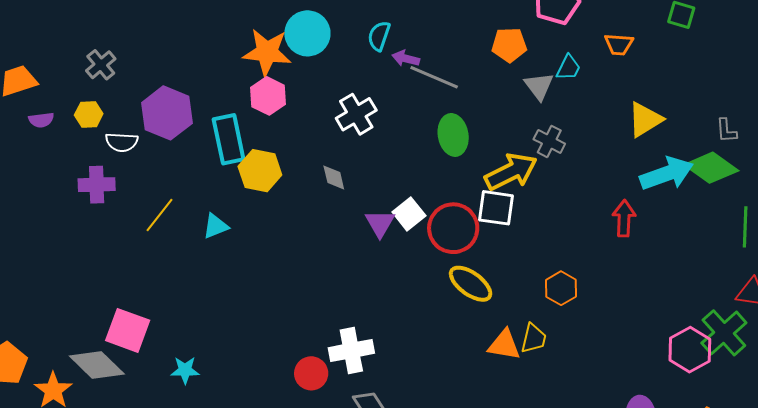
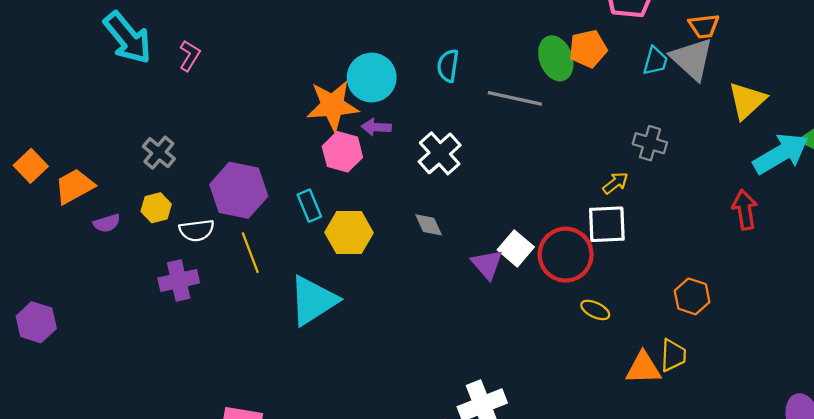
purple arrow: (406, 58) -> (376, 127), moved
gray triangle: (539, 86) -> (692, 59), moved, size x1.4
green ellipse: (453, 135) -> (556, 58), moved
cyan rectangle: (229, 139) -> (309, 206), size x0.6
yellow arrow: (511, 172) -> (615, 183), size x0.5
yellow line: (160, 215) -> (250, 253), moved, turned -48
cyan triangle: (215, 226) -> (313, 301), size x1.8
yellow ellipse: (471, 284) -> (595, 310), size x0.6

